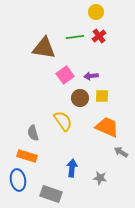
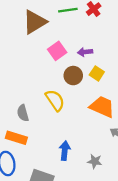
brown triangle: (44, 48) -> (35, 22), turned -40
yellow square: (102, 96) -> (97, 73), turned 32

